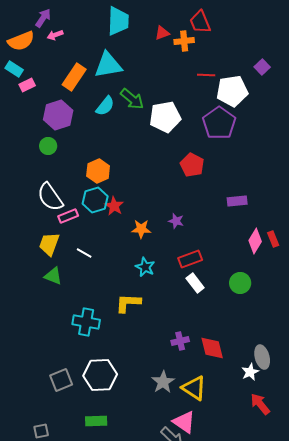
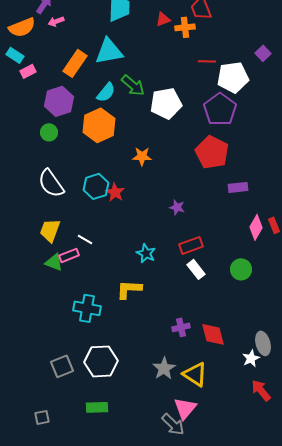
red pentagon: (192, 165) -> (212, 152), moved, size x1.4
orange hexagon: (98, 171) -> (99, 125), moved, size x1.4
pink rectangle: (68, 216) -> (69, 255), moved
orange star: (141, 229) -> (142, 156), moved
pink triangle: (184, 422) -> (185, 408), turned 35

